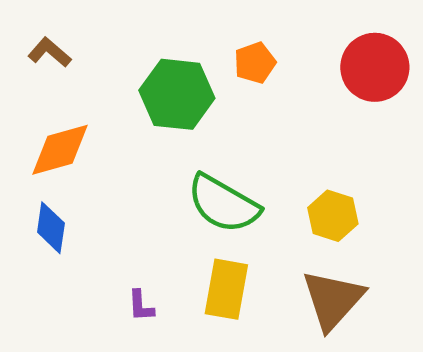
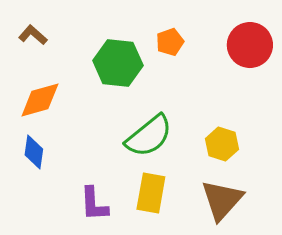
green semicircle: (223, 204) -> (149, 136), turned -69
purple L-shape: (141, 306) -> (94, 204), size x1.6

